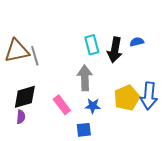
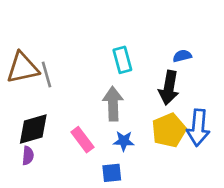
black arrow: (115, 50) -> (169, 88), moved

